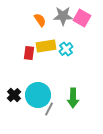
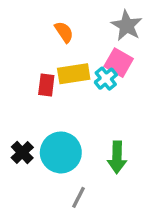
gray star: (63, 16) -> (127, 26), moved, turned 30
pink square: (82, 18) -> (119, 63), moved
gray line: (49, 109) -> (78, 197), moved

